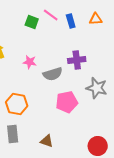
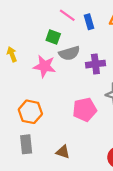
green square: (32, 22) -> (53, 37), moved
pink star: (30, 62) -> (44, 66), size x1.5
gray semicircle: (53, 74) -> (69, 53), moved

